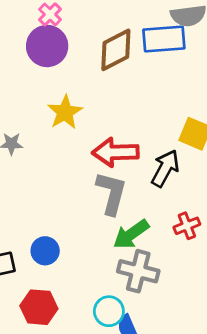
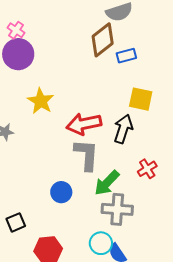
blue rectangle: (164, 39) -> (126, 56), moved, size x0.6
brown diamond: (116, 50) -> (103, 40), moved
blue circle: (45, 251) -> (61, 192), moved

